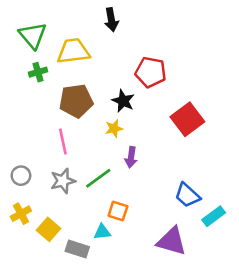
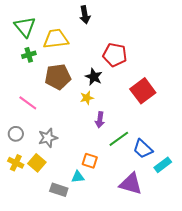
pink line: (63, 142) -> (28, 103), moved, turned -42
green line: (98, 178) -> (119, 139), moved
yellow cross: (21, 214) -> (16, 163), turned -35
yellow square: (48, 229) -> (37, 163), moved

